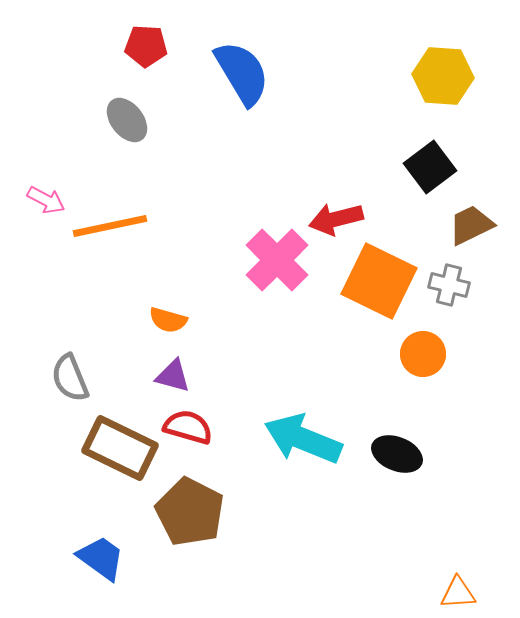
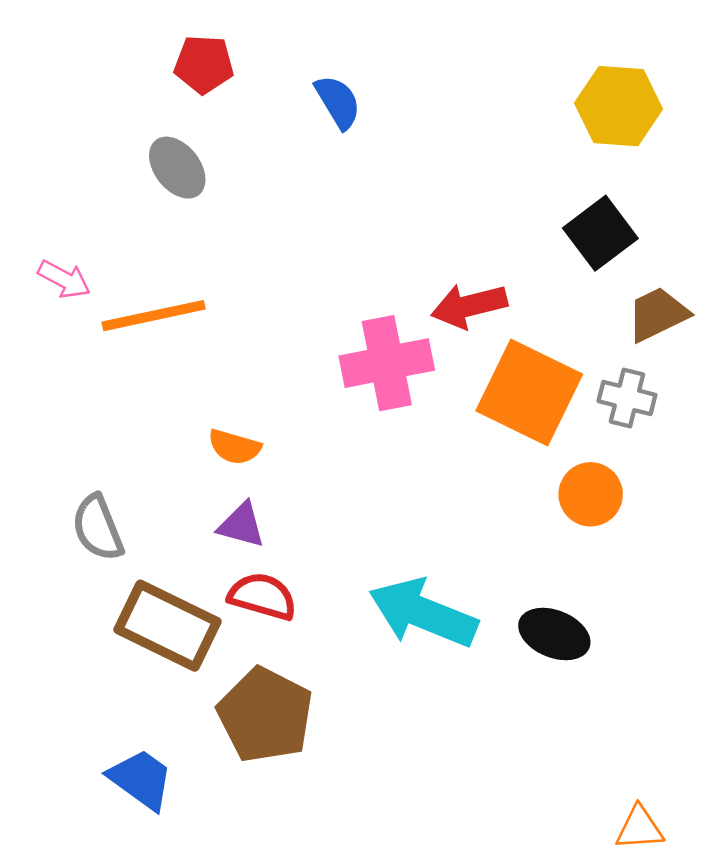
blue semicircle: (242, 73) -> (338, 102), size x0.6
pink cross: (277, 260) -> (387, 363), turned 34

